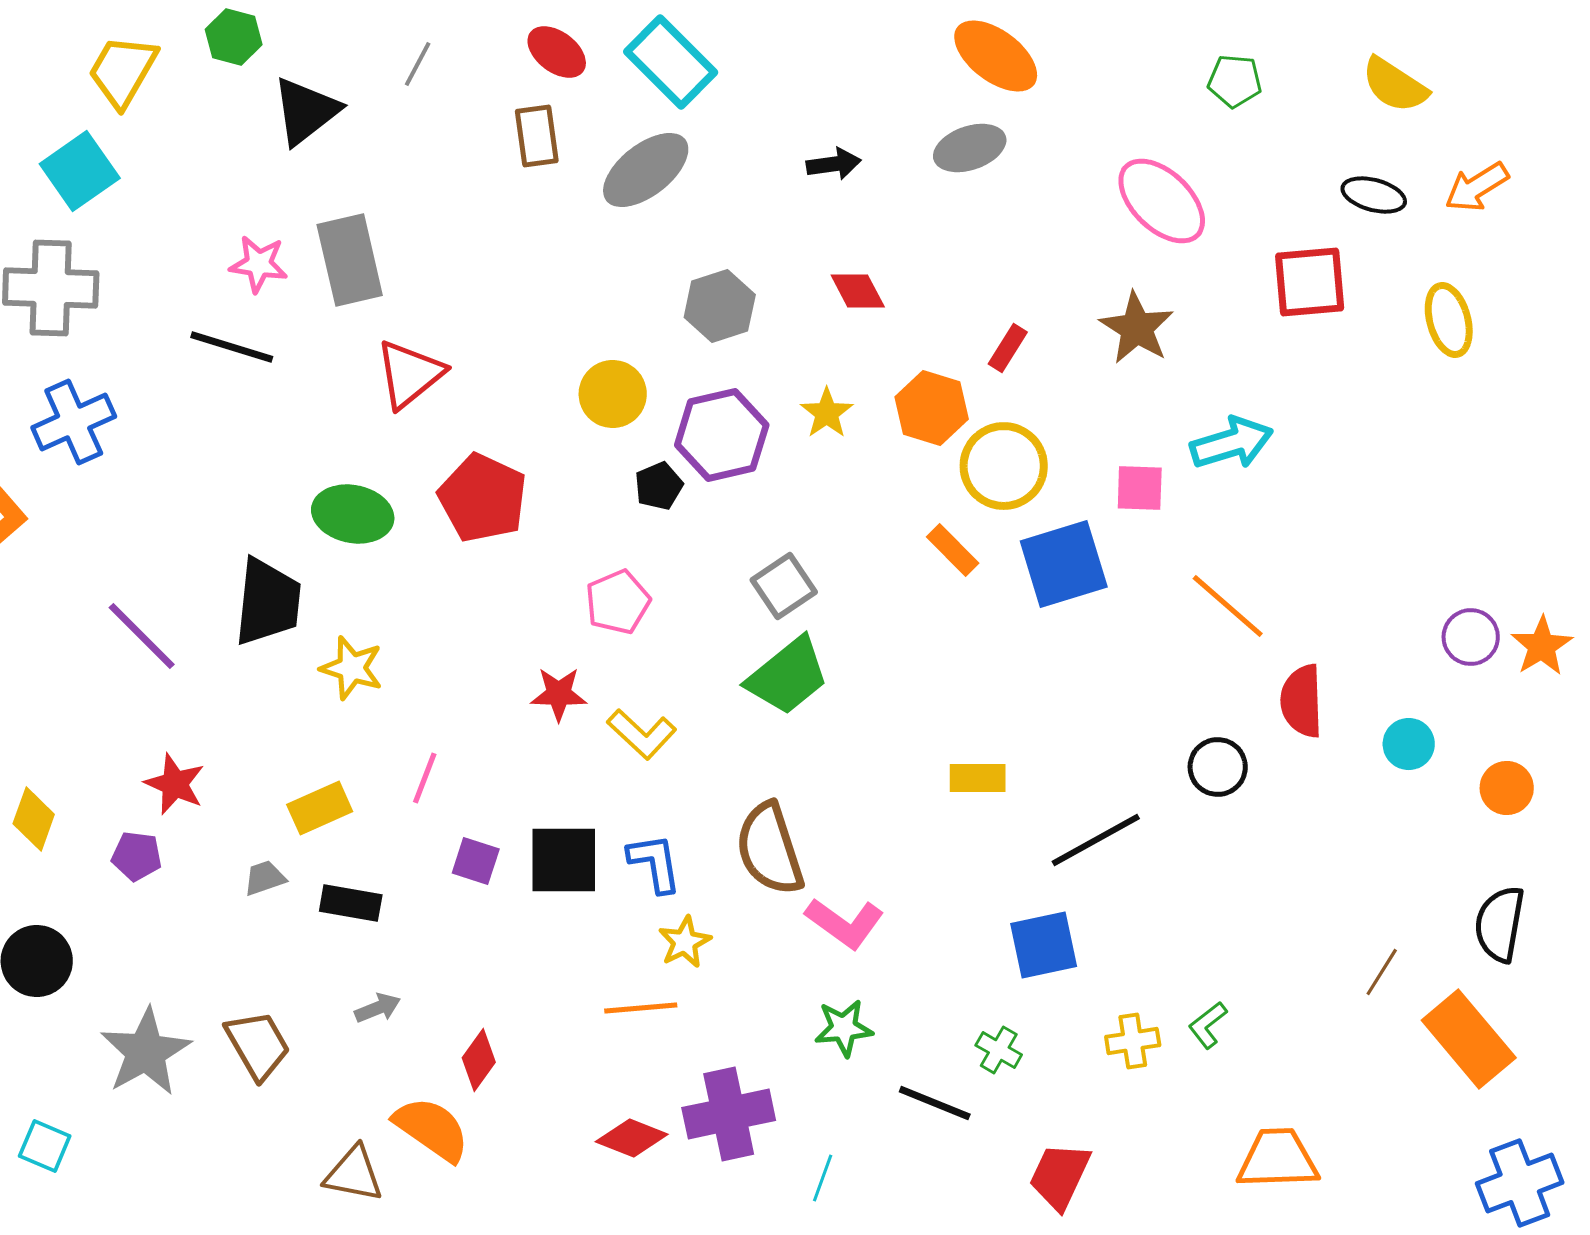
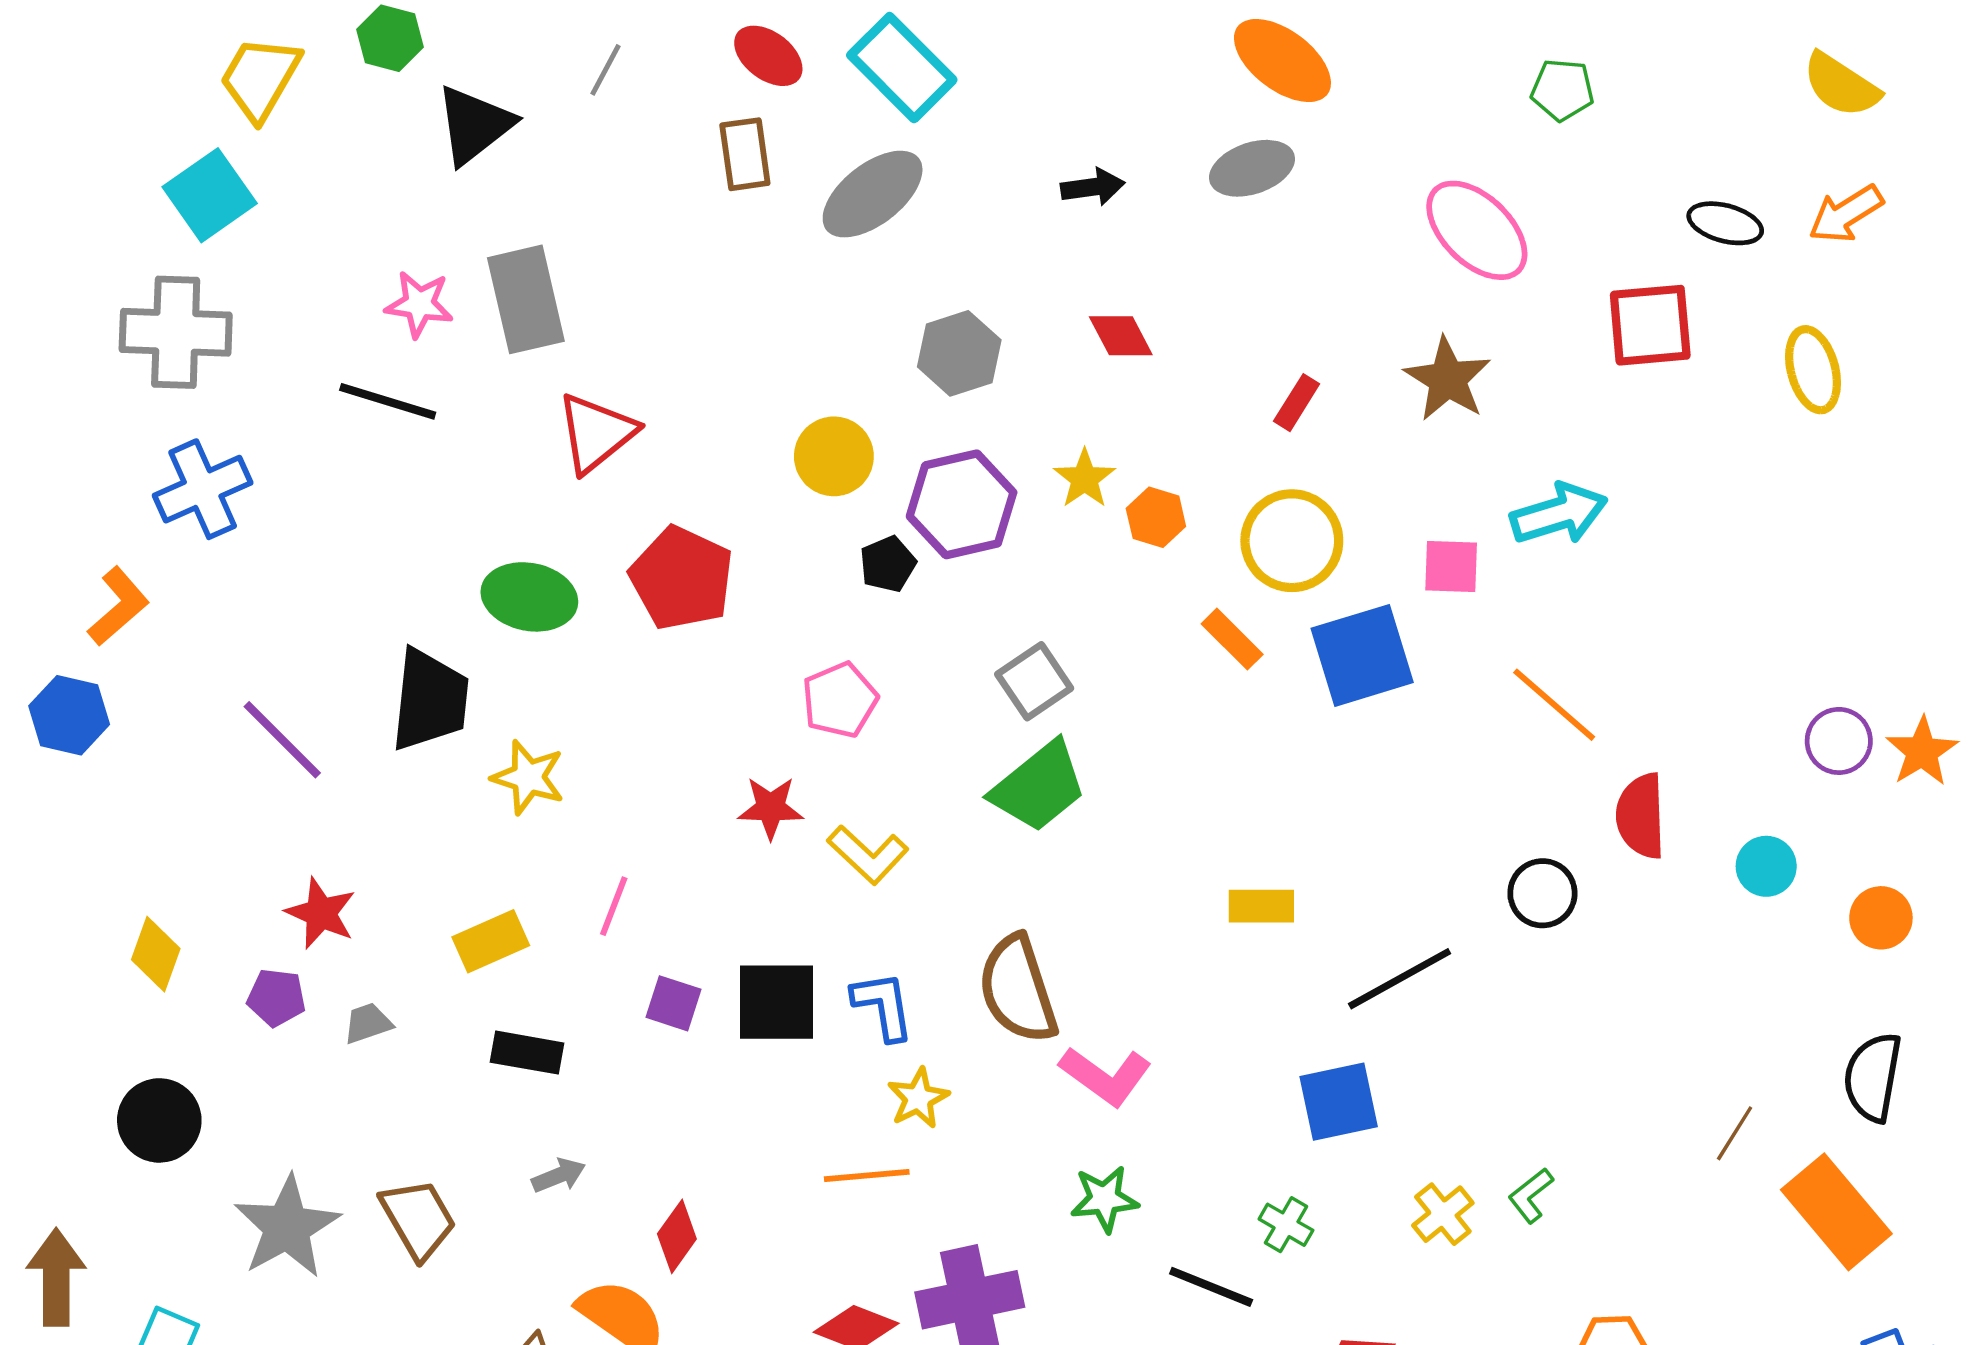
yellow semicircle: (1395, 85) -> (1841, 85), moved
orange hexagon: (932, 408) -> (1156, 517), moved, size x0.7
gray trapezoid: (265, 878) -> (368, 1023), moved
yellow cross: (1133, 1041) -> (1443, 1214), turned -30

